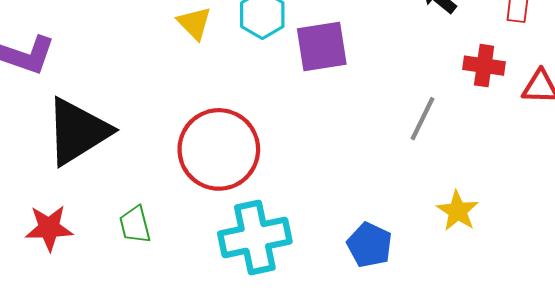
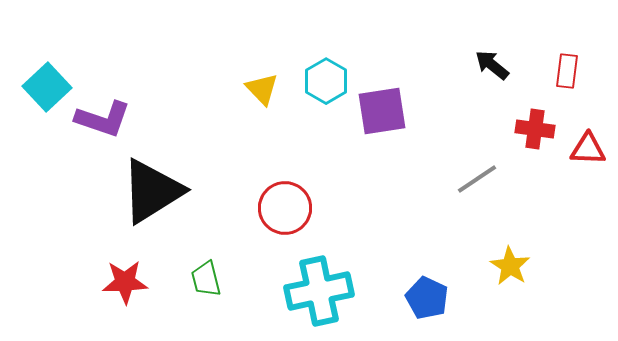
gray line: (423, 119) -> (477, 179), turned 30
red circle: (219, 149) -> (285, 208), size x0.7

